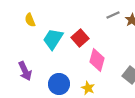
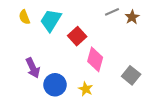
cyan trapezoid: (53, 39) -> (51, 20), moved
purple arrow: (25, 71) -> (33, 68), moved

